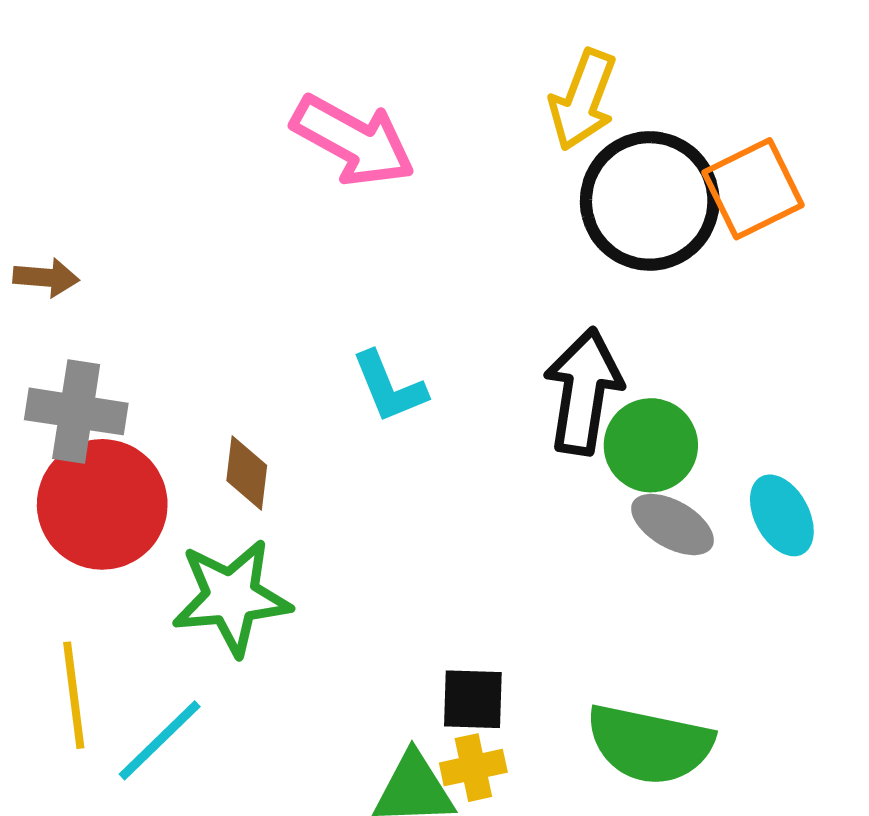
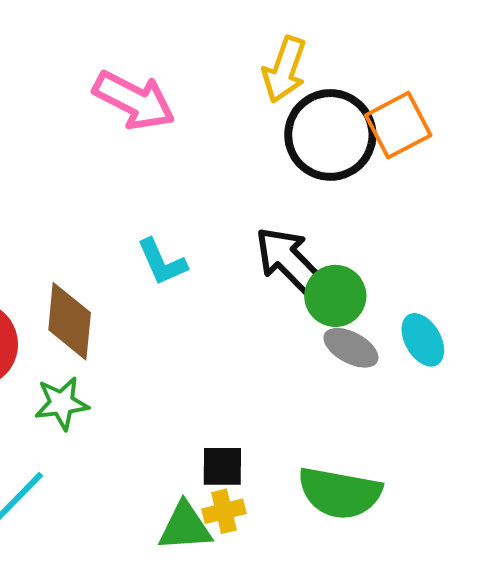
black arrow: (583, 391) -> (290, 261), turned -52
brown diamond: (247, 473) -> (70, 321), size x1.6
green star: (231, 597) -> (62, 403), size x0.7

